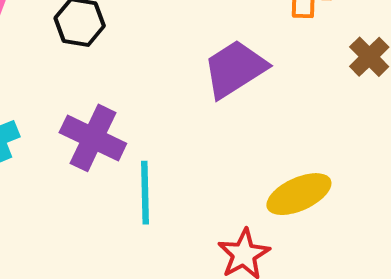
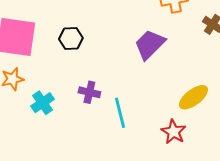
purple cross: (93, 138) -> (89, 92), size x0.7

